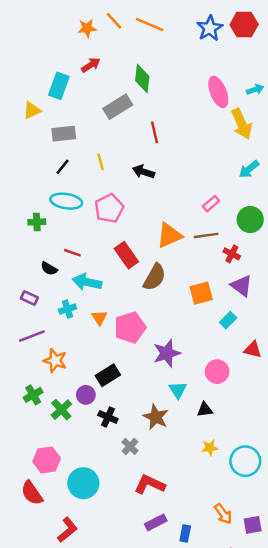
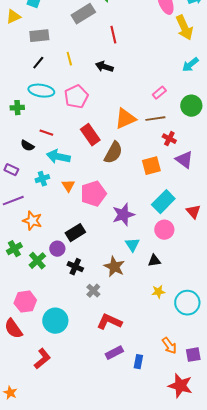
red cross: (232, 254) -> (169, 139), moved
cyan rectangle: (228, 320) -> (163, 202), moved, size x1.6
red triangle: (253, 350) -> (193, 212), turned 35

